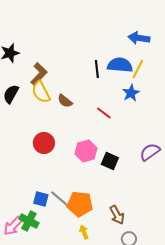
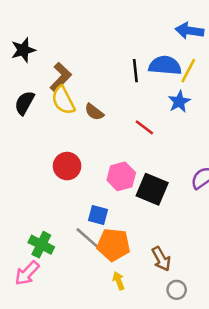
black square: (110, 161) -> (152, 189), size x1.4
blue square: (41, 199) -> (98, 215), moved
green cross: (29, 221) -> (41, 245), moved

